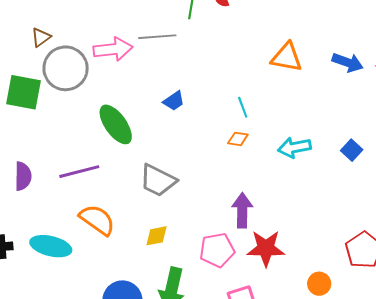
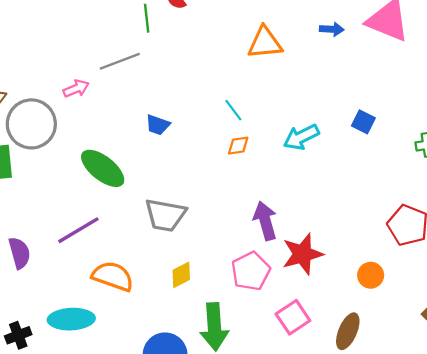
pink arrow: (113, 49) -> (76, 89), size x0.6
blue arrow: (348, 62) -> (332, 29), size x0.7
blue trapezoid: (174, 101) -> (158, 125), turned 70

